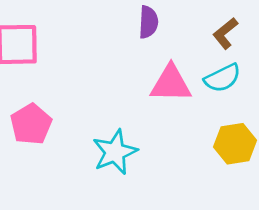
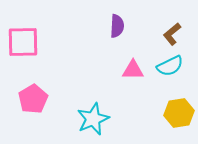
pink triangle: (171, 84) -> (133, 70), size x0.7

